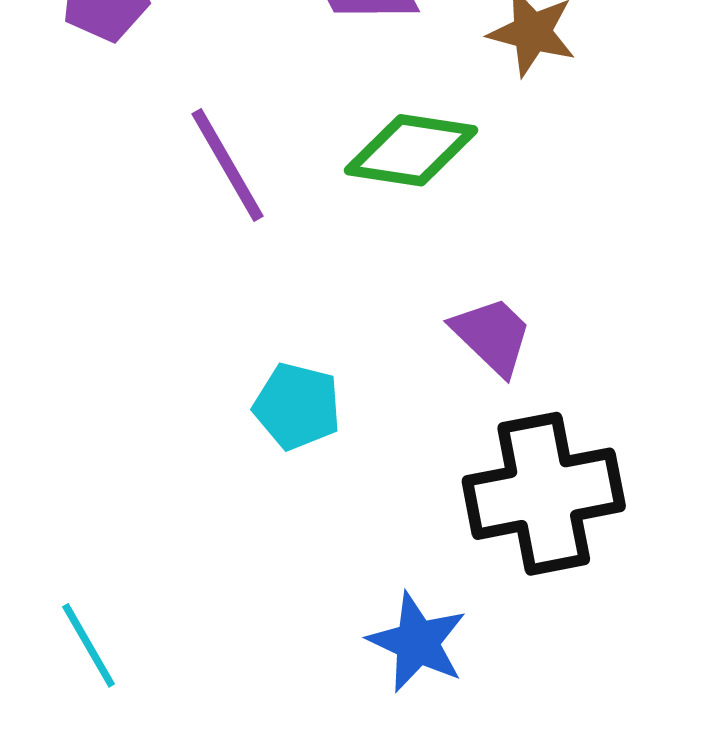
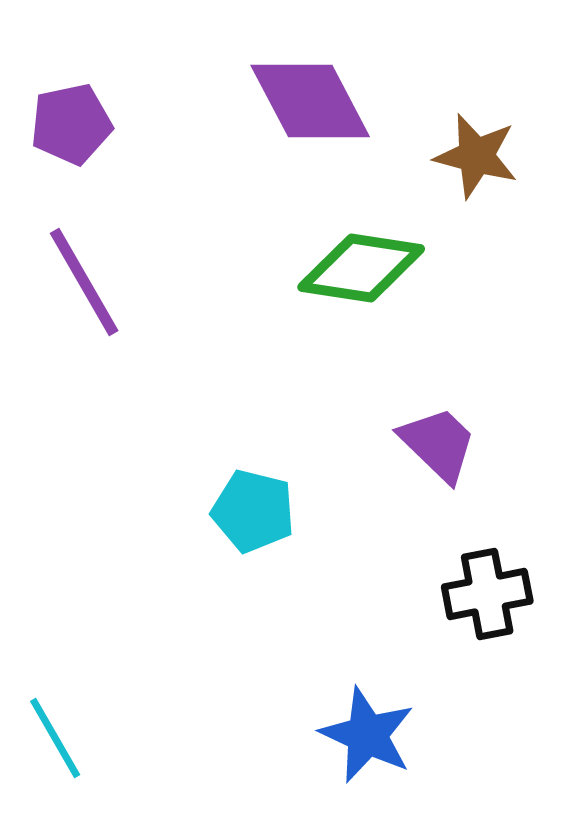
purple line: (228, 165) -> (84, 282), moved
black cross: (544, 494) -> (487, 594), size x0.6

